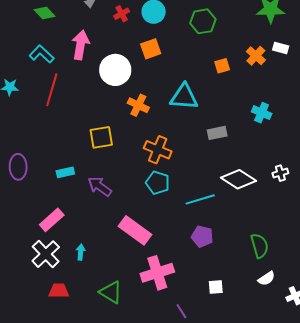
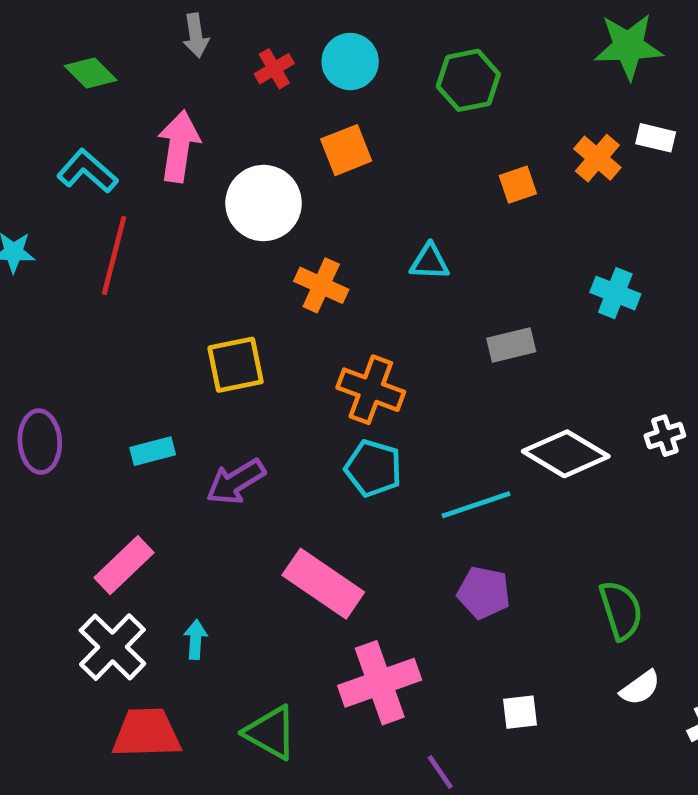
cyan triangle: (184, 97) -> (430, 262), size x0.6
purple arrow: (100, 186) -> (236, 482), turned -65
red trapezoid: (59, 291) -> (147, 733), size x1.4

